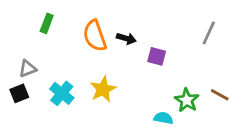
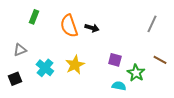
purple square: (157, 56) -> (115, 60), moved
black square: (19, 93) -> (15, 79), moved
brown line: (220, 95) -> (160, 60), moved

